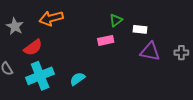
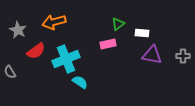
cyan cross: (40, 76) -> (66, 59), moved
cyan semicircle: (77, 79) -> (80, 82), turned 70

